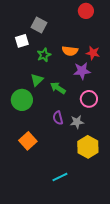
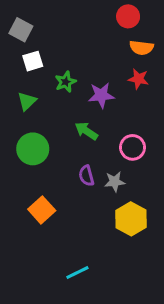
gray square: (39, 25) -> (21, 30), moved
orange semicircle: (70, 51) -> (141, 48), moved
purple star: (82, 71) -> (101, 95), moved
green triangle: (37, 80) -> (27, 101), moved
cyan line: (60, 177) -> (77, 272), moved

